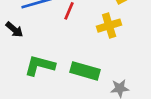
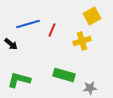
green L-shape: (40, 66) -> (19, 80), moved

